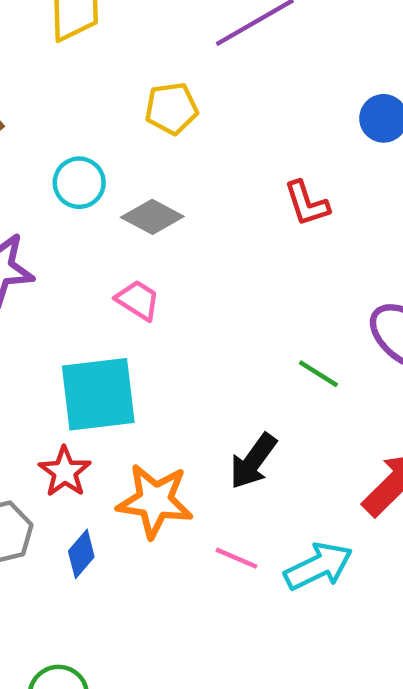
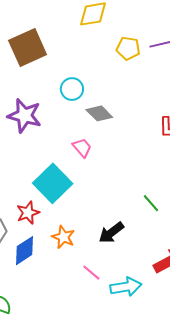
yellow pentagon: (171, 108) -> (128, 48), moved
cyan square: (98, 394) -> (53, 183), turned 36
orange star: (155, 501) -> (63, 237), size x0.7
blue diamond: (81, 554) -> (25, 251), size x1.4

